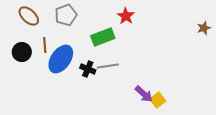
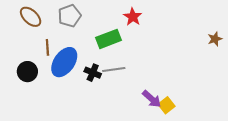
brown star: (204, 28) -> (215, 39), moved
black circle: (22, 52) -> (27, 72), moved

